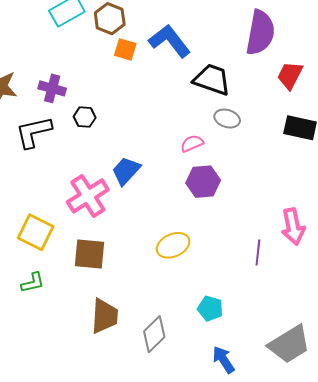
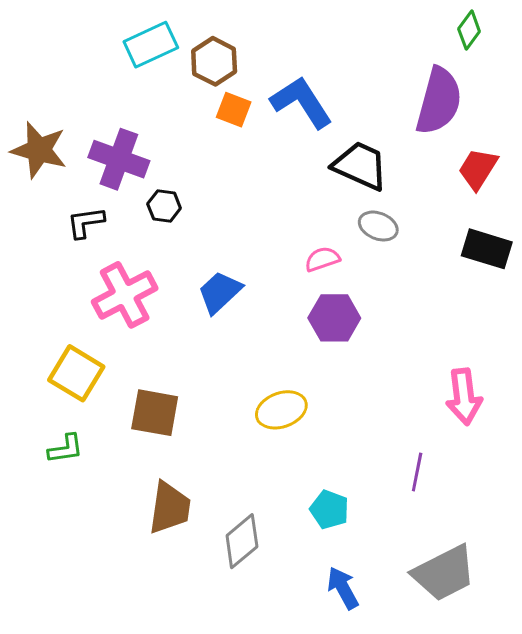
purple cross: (52, 88) -> (119, 159), size x1.4
black L-shape: (34, 132) -> (86, 223), size x0.7
pink cross: (88, 196) -> (125, 295), moved
purple line: (258, 252) -> (417, 472), moved

